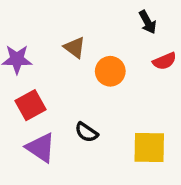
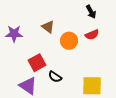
red semicircle: (165, 61) -> (92, 35), moved
red square: (31, 105) -> (37, 63), moved

